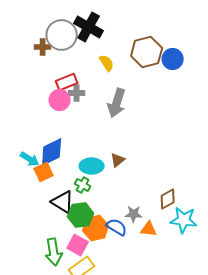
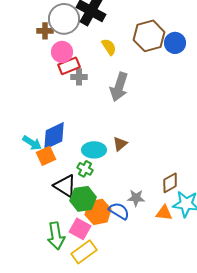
pink circle: (60, 100) -> (62, 52), moved
orange triangle: (149, 229) -> (164, 213), moved

